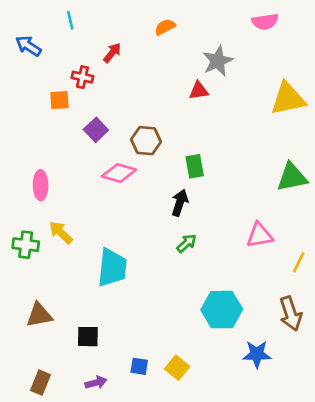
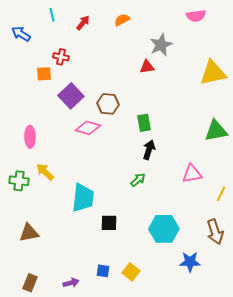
red arrow: (112, 53) -> (83, 23), moved
purple square: (96, 130) -> (71, 96), size x1.4
black arrow: (180, 203) -> (149, 150), moved
black square: (88, 337) -> (109, 223), moved

